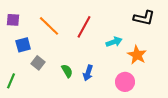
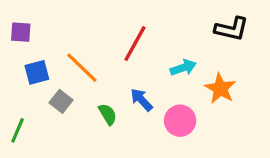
orange line: (49, 26) -> (82, 68), moved
blue arrow: (88, 73) -> (141, 100), moved, turned 119
pink circle: (125, 82) -> (180, 121), moved

